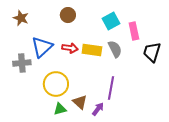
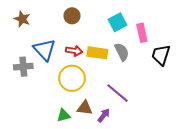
blue triangle: (42, 47) -> (44, 50), turned -30
yellow circle: (56, 84) -> (72, 78), moved
purple line: (111, 88) -> (117, 93), turned -60
brown triangle: (80, 102) -> (85, 108), turned -35

